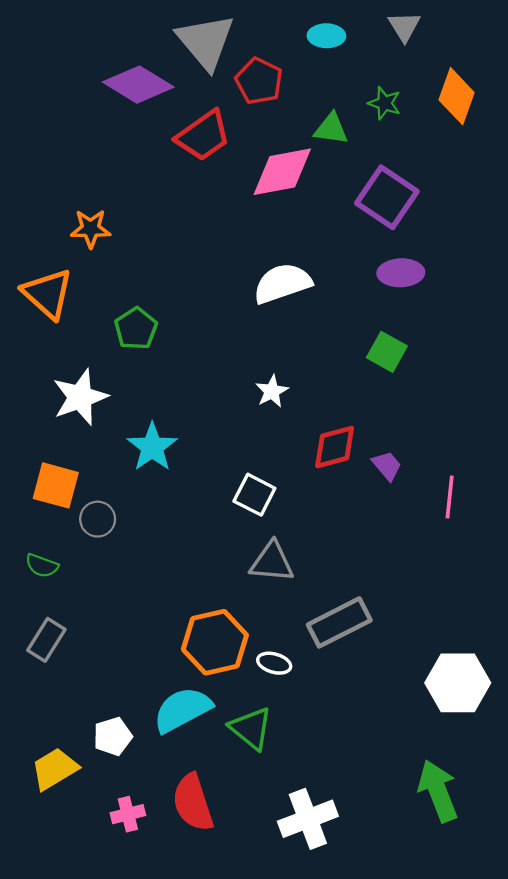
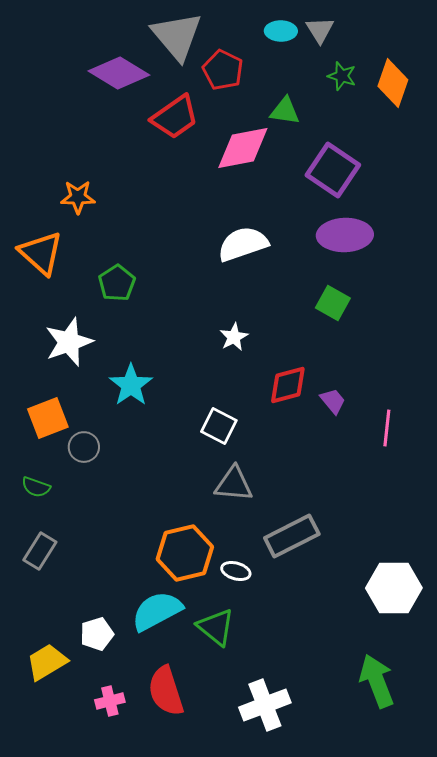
gray triangle: (404, 26) -> (320, 30), moved
green star: (385, 103) -> (342, 76), moved
purple ellipse: (401, 273) -> (345, 235), size x1.4
orange square: (56, 485) -> (48, 418), turned -36

